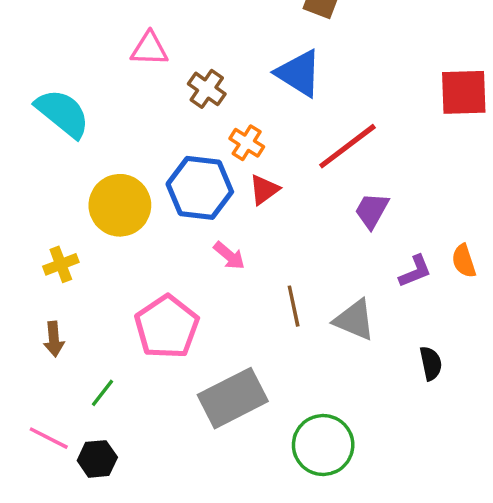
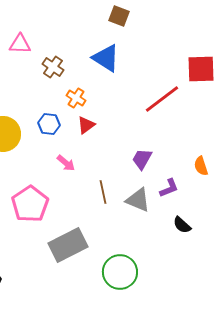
red line: (347, 146) -> (162, 99), moved
blue hexagon: (200, 188) -> (49, 124), size x0.6
purple trapezoid: (372, 210) -> (142, 159), moved
purple L-shape: (415, 271) -> (169, 188), moved
black semicircle: (431, 363) -> (182, 225), turned 144

